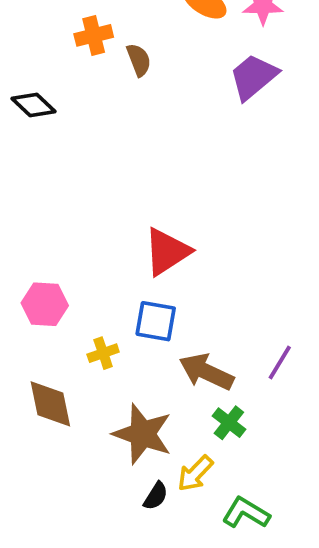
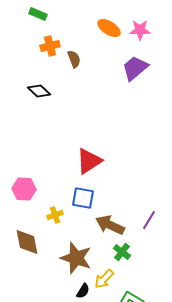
black diamond: (34, 105) -> (39, 91), moved

